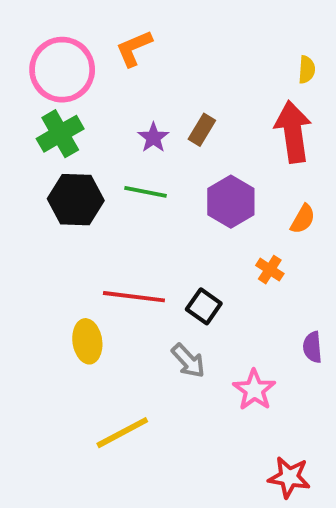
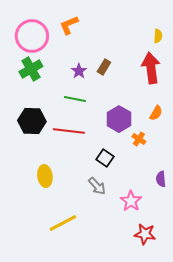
black hexagon: (76, 200) -> (32, 121), moved
purple hexagon: (231, 202) -> (119, 119), moved
red line: (134, 297) -> (69, 131), moved
red star: (289, 477) -> (145, 234), moved

